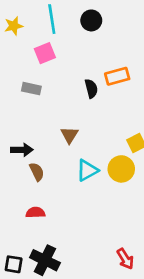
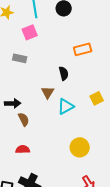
black semicircle: (91, 89) -> (64, 73), moved
yellow circle: (121, 169) -> (80, 147), moved
cyan triangle: (87, 170) -> (66, 106), moved

